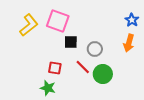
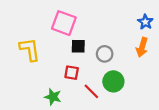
yellow L-shape: (29, 25) -> (30, 49), moved, turned -60
red line: (83, 67) -> (91, 91), moved
red square: (55, 68) -> (72, 73), moved

